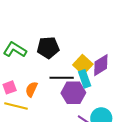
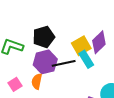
yellow square: (83, 65) -> (81, 46), turned 30
purple hexagon: (73, 93) -> (45, 62), moved

